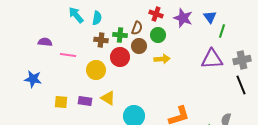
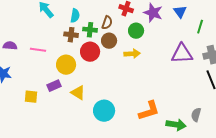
cyan semicircle: (97, 18) -> (75, 16), moved
green line: (222, 31) -> (200, 27), moved
green circle: (158, 35) -> (136, 31), moved
purple semicircle: (45, 42) -> (10, 46), moved
purple rectangle: (85, 101) -> (54, 86), moved, turned -32

